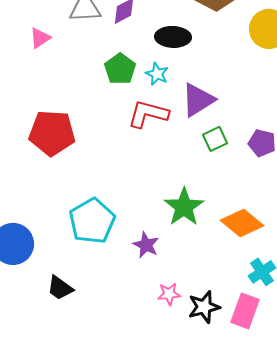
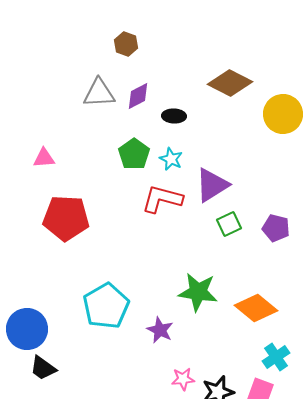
black ellipse: (173, 37) -> (174, 116), moved, size x0.7
pink triangle: (40, 38) -> (44, 158), moved, turned 30
green star: (184, 207) -> (198, 292), turned -30
black trapezoid: (60, 288) -> (43, 368), moved

